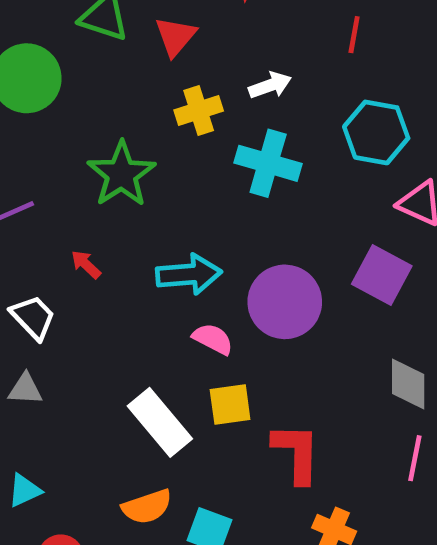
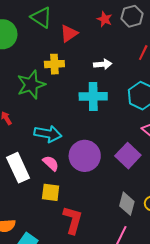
yellow cross: (199, 110) -> (54, 64), moved
cyan cross: (268, 163) -> (93, 96), turned -32
white rectangle: (160, 422) -> (18, 168), moved

